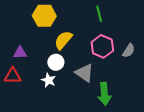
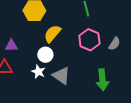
gray triangle: (84, 73) -> (61, 76), moved
green arrow: (104, 94) -> (102, 80), moved

